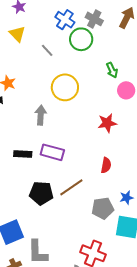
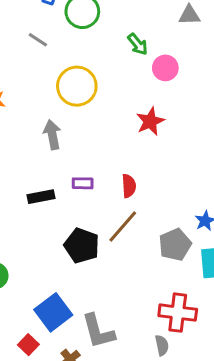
purple rectangle: (52, 152) -> (83, 183), size x0.6
red semicircle: (106, 165) -> (129, 186), moved
black pentagon: (41, 193) -> (82, 246), turned 30

